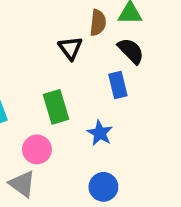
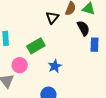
blue rectangle: (118, 85) -> (95, 45), moved
green rectangle: (56, 107) -> (36, 46), turned 60

